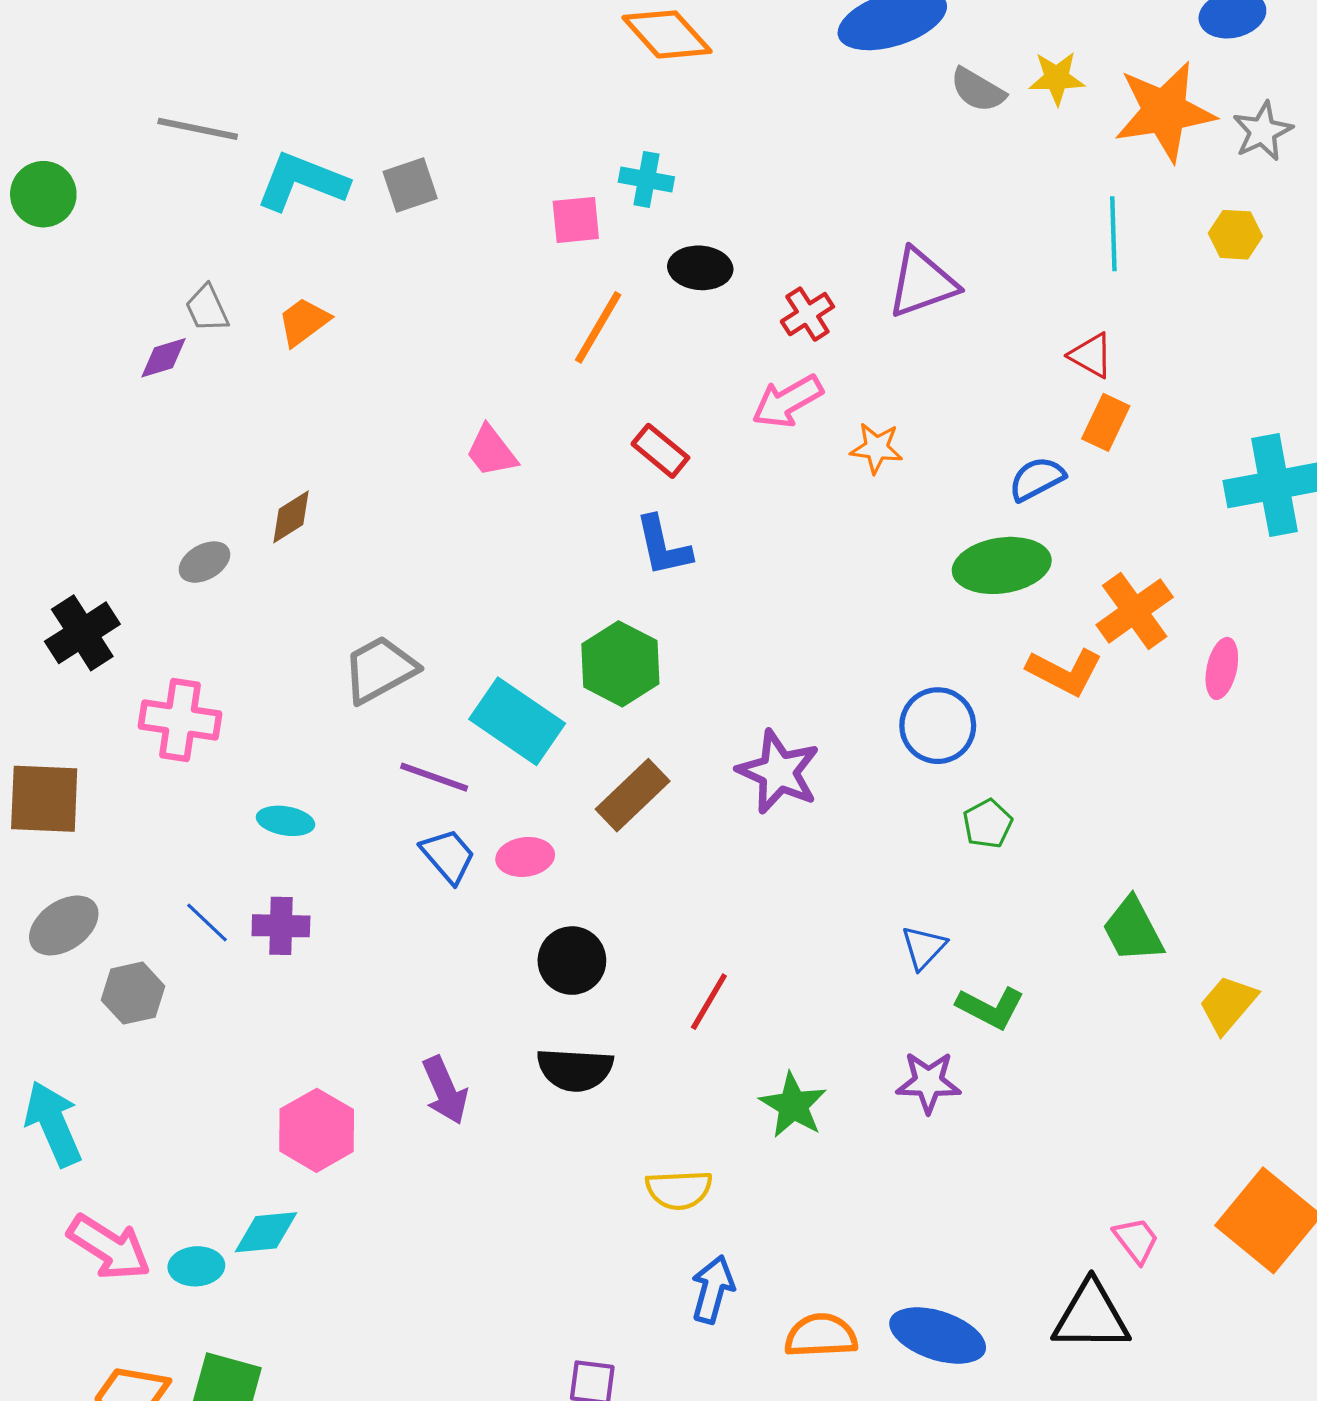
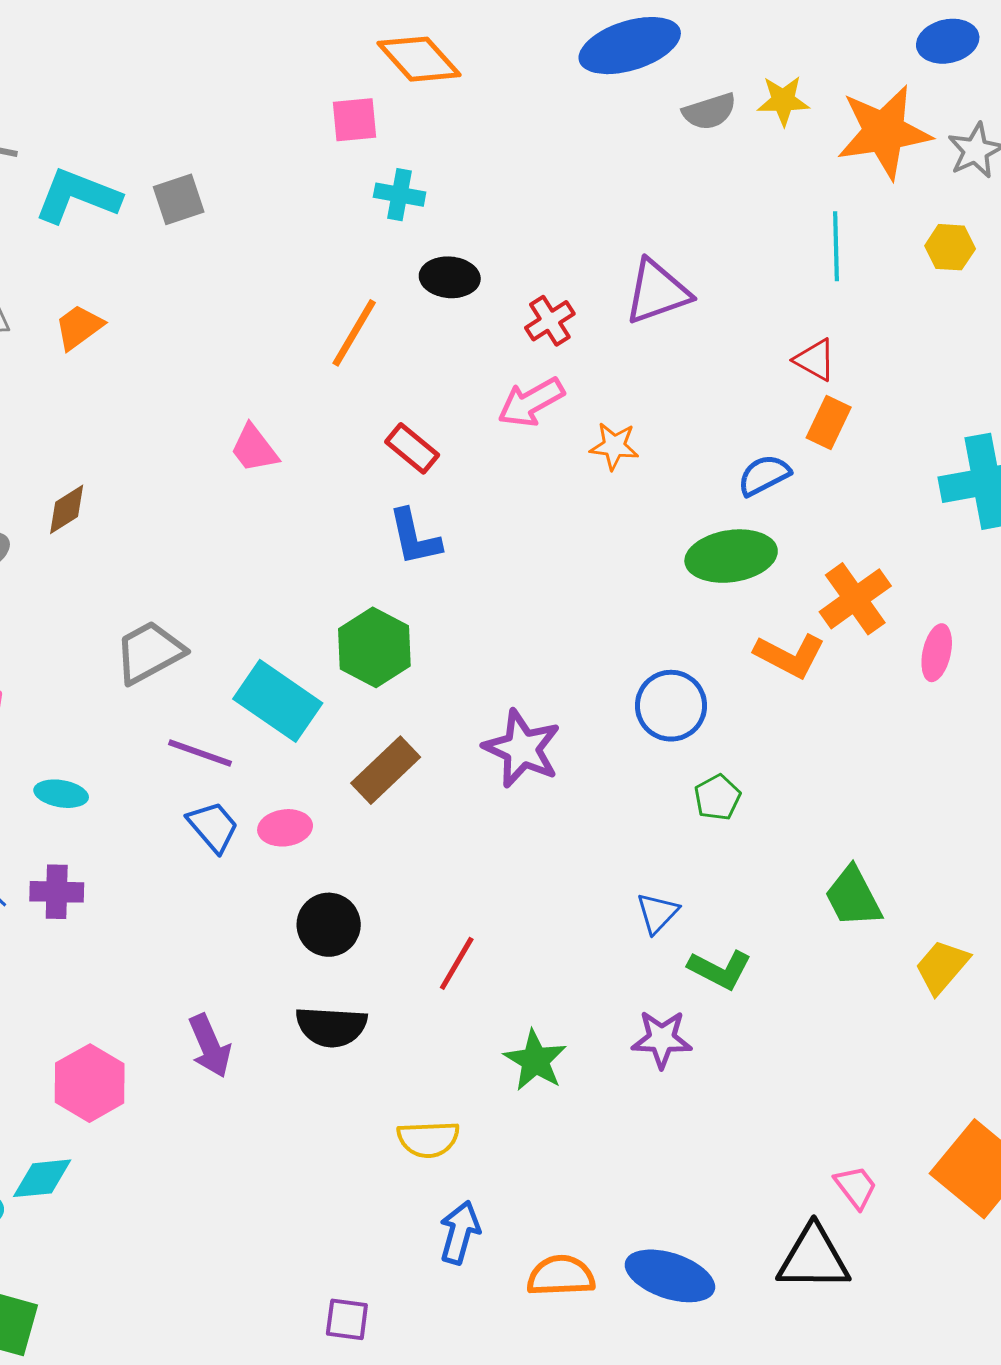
gray semicircle: (978, 90) -> (709, 111), turned -48
pink square: (576, 220) -> (355, 120), moved

